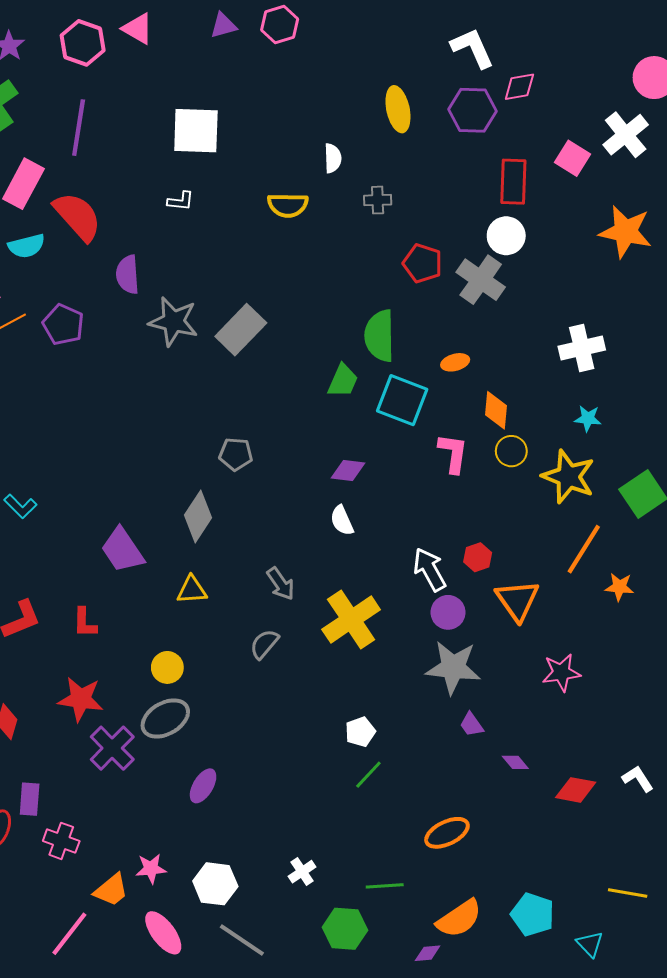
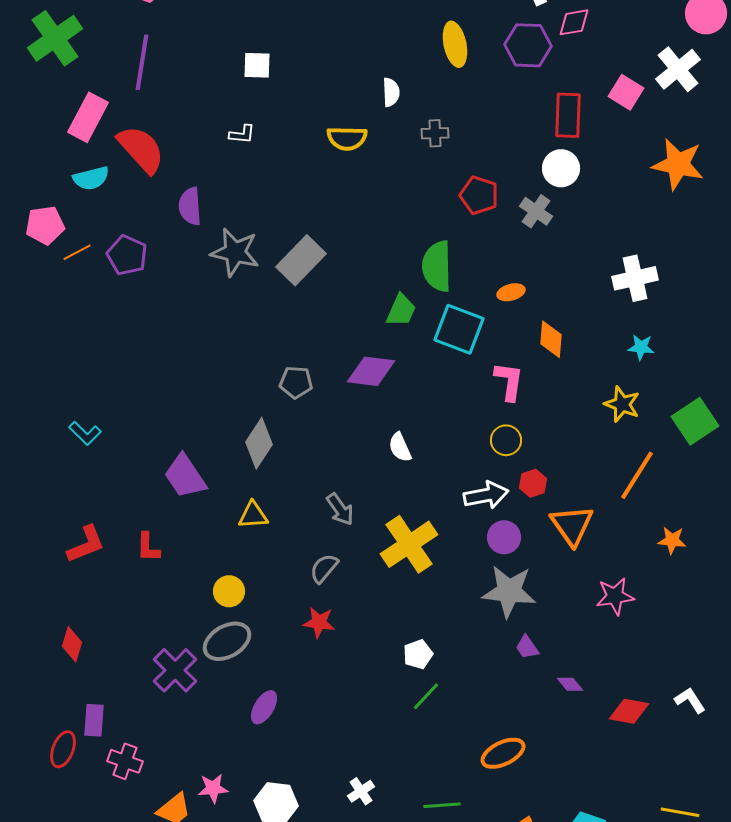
white square: (196, 131) -> (257, 65), size x0.6
gray cross: (481, 280) -> (536, 211), size x0.7
yellow circle: (511, 451) -> (506, 440), moved
purple diamond: (348, 470) -> (371, 371), moved, size x1.4
yellow star: (568, 477) -> (622, 404), size x0.7
white arrow: (430, 569) -> (486, 495), turned 108
orange star: (619, 587) -> (672, 540), moved
red star: (81, 699) -> (319, 622), moved, size x0.7

